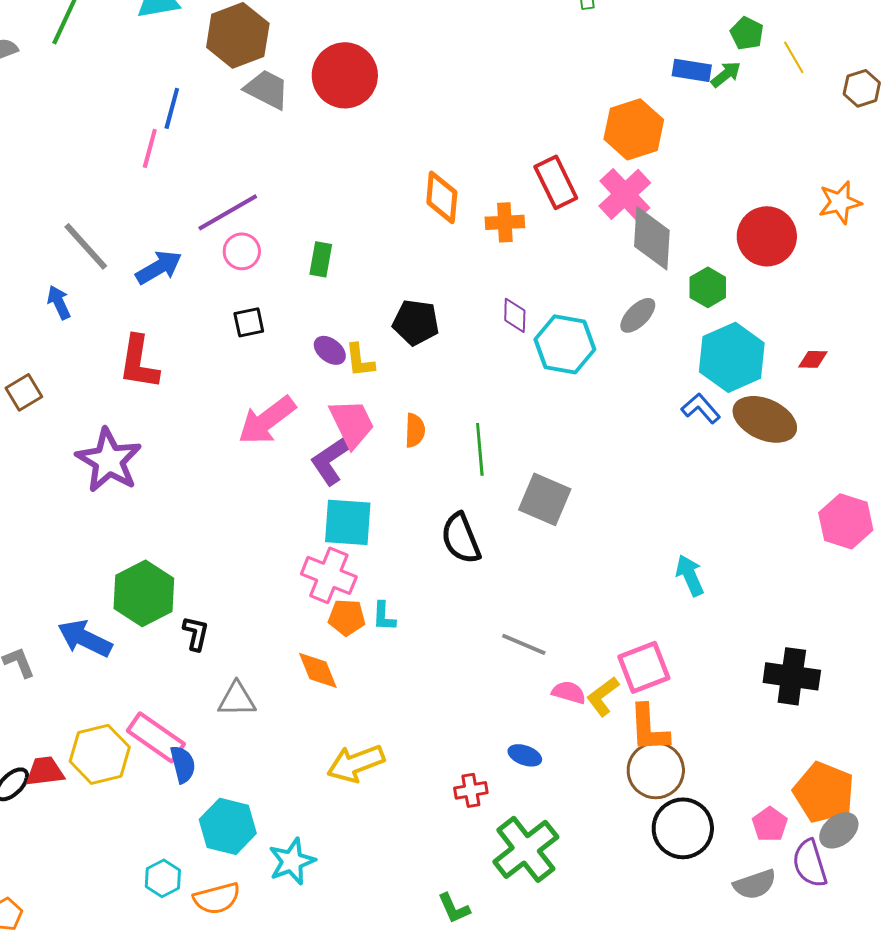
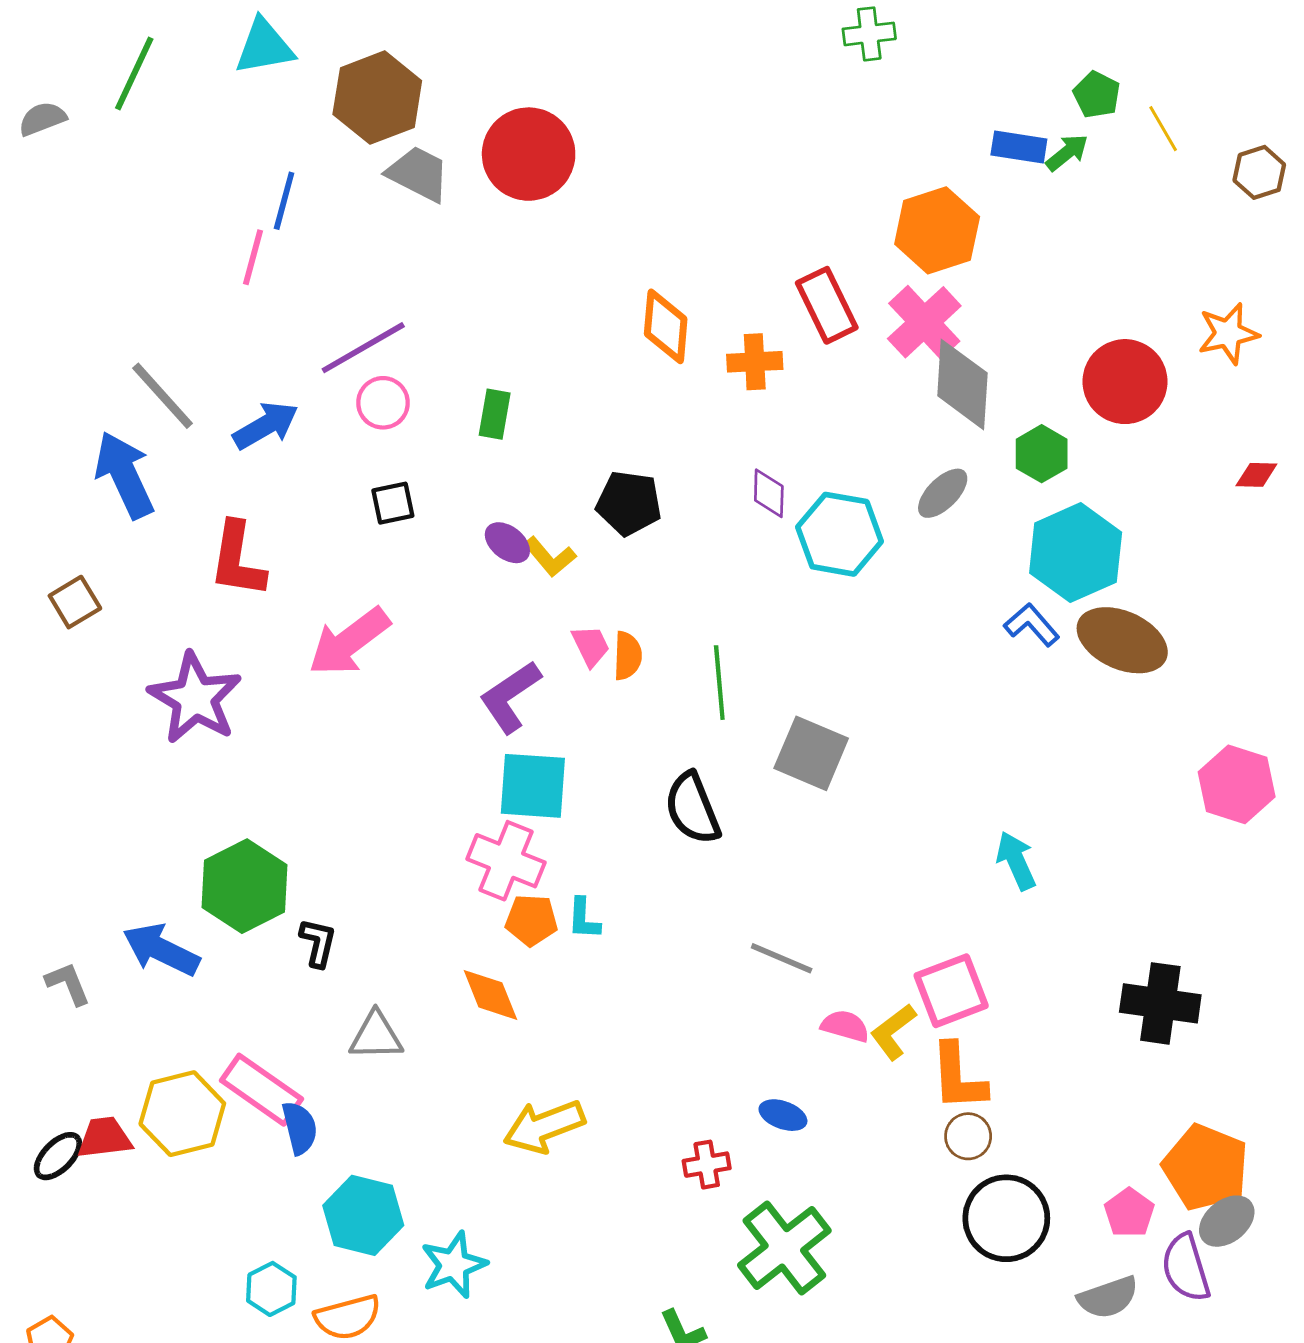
blue arrow: (59, 302) -> (124, 475), size x1.8
red diamond: (813, 359) -> (1256, 475), moved
yellow L-shape: (360, 360) -> (550, 557), turned -33
pink arrow: (267, 420) -> (349, 642), moved
pink trapezoid: (352, 423) -> (591, 646), moved, size x0.6
brown circle: (656, 770) -> (968, 1136), size x0.6

